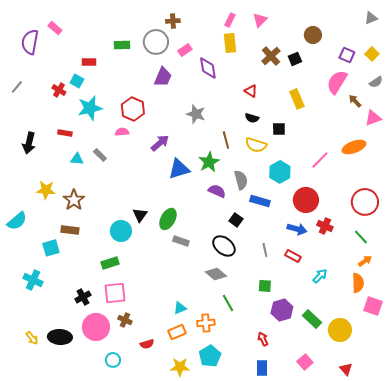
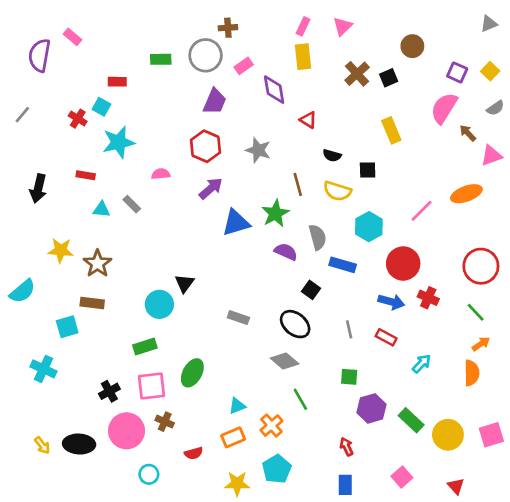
red triangle: (251, 91) -> (308, 120), moved
red hexagon: (133, 109) -> (206, 146), moved
green ellipse: (168, 219) -> (192, 373), moved
pink square: (373, 306) -> (491, 435), moved, turned -36
orange cross: (206, 323) -> (271, 426), turned -36

